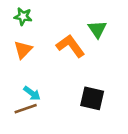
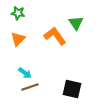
black square: (92, 98) -> (72, 89), moved
brown line: (26, 109) -> (30, 87), moved

